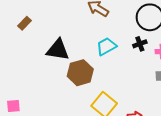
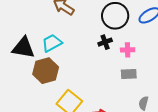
cyan trapezoid: (106, 46) -> (52, 43), moved

